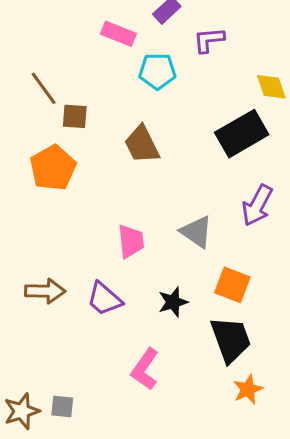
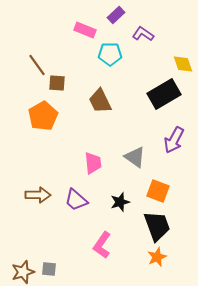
purple L-shape: (209, 40) -> (143, 34), turned 40
orange star: (248, 389) -> (157, 257), moved

